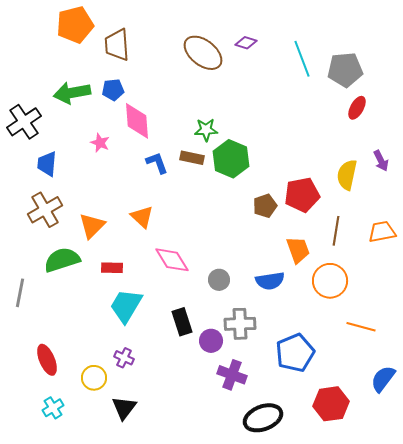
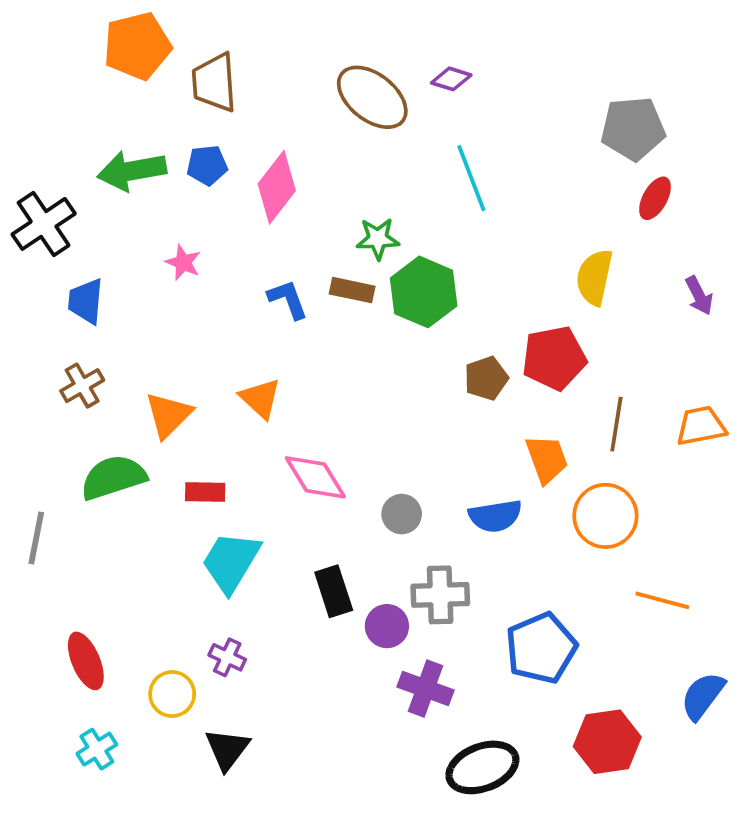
cyan line: (302, 59) -> (471, 178), moved
pink diamond: (137, 121) -> (277, 187), moved, turned 42
yellow semicircle: (347, 175) -> (594, 277), moved
brown cross: (45, 210) -> (82, 386), size x0.7

